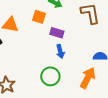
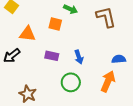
purple rectangle: (57, 33) -> (52, 56), moved

